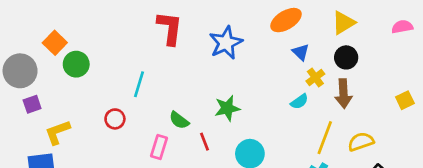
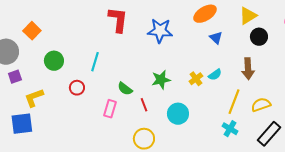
blue star: (226, 43) -> (160, 31), turned 30
black circle: (346, 57) -> (259, 37), moved
green circle: (76, 64) -> (54, 61), moved
yellow cross: (315, 78) -> (196, 79), moved

